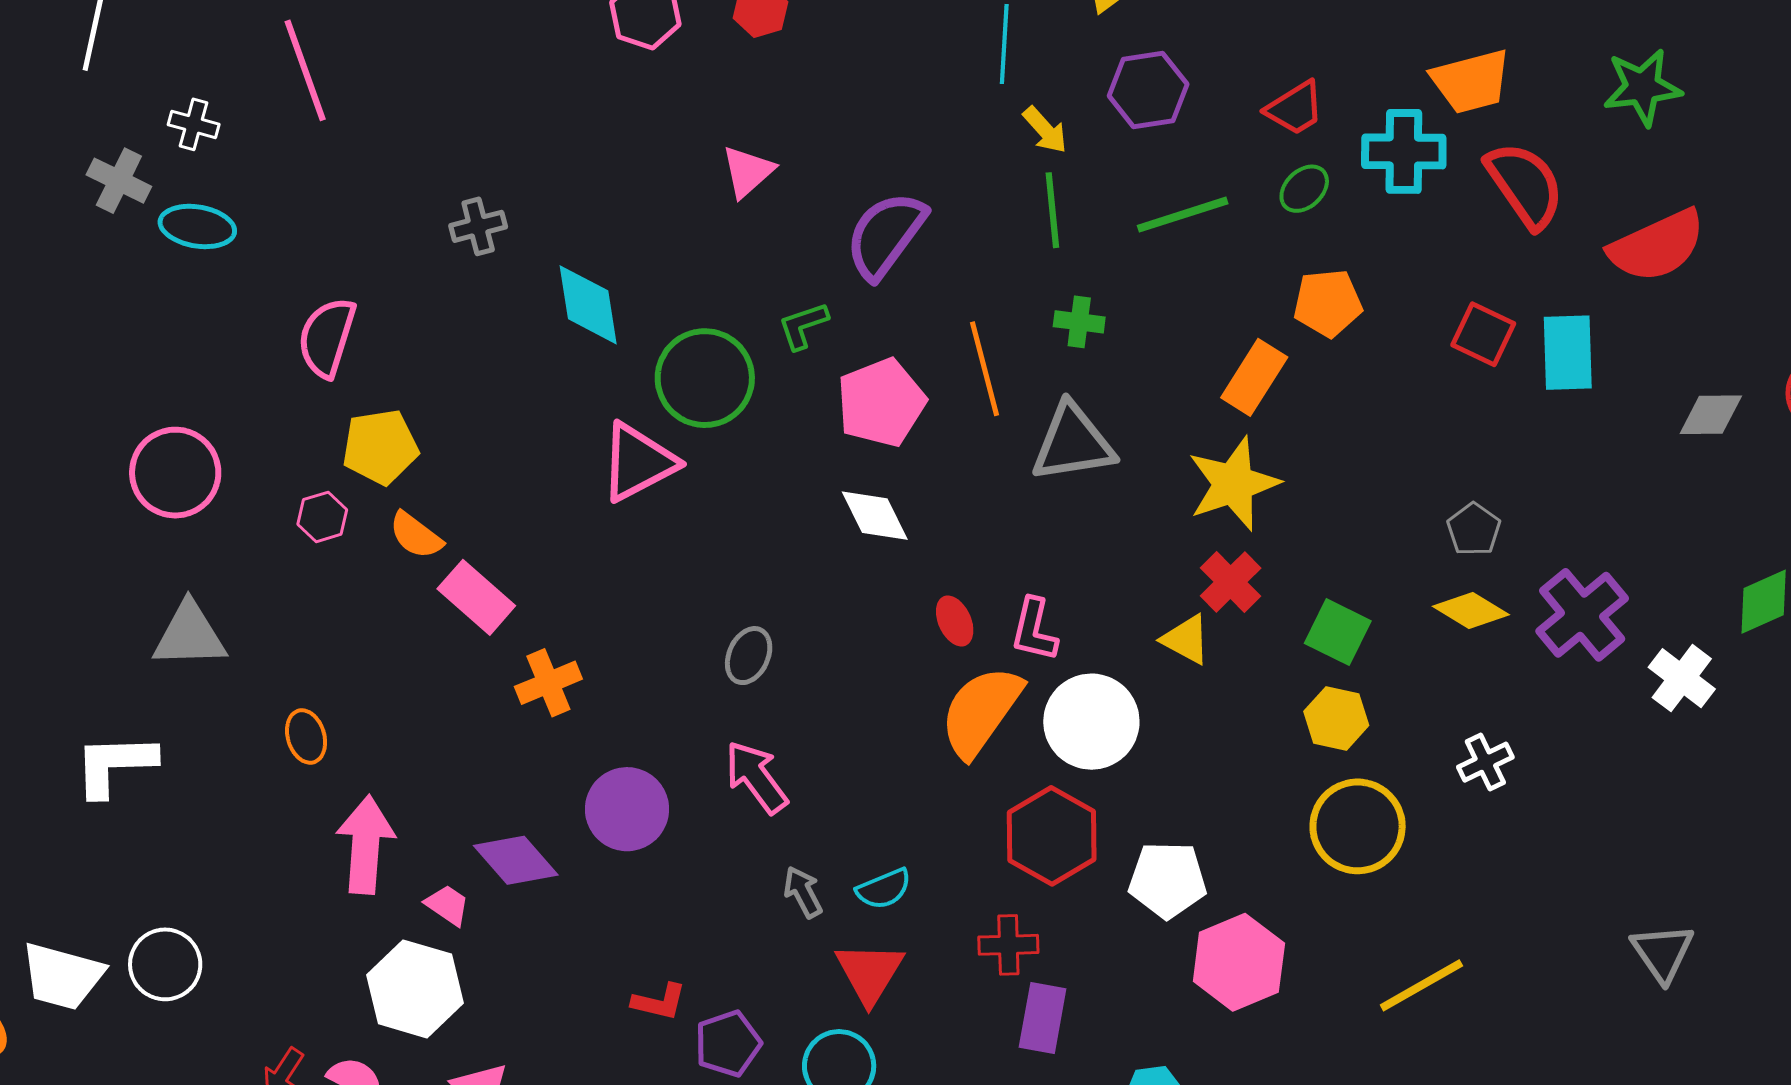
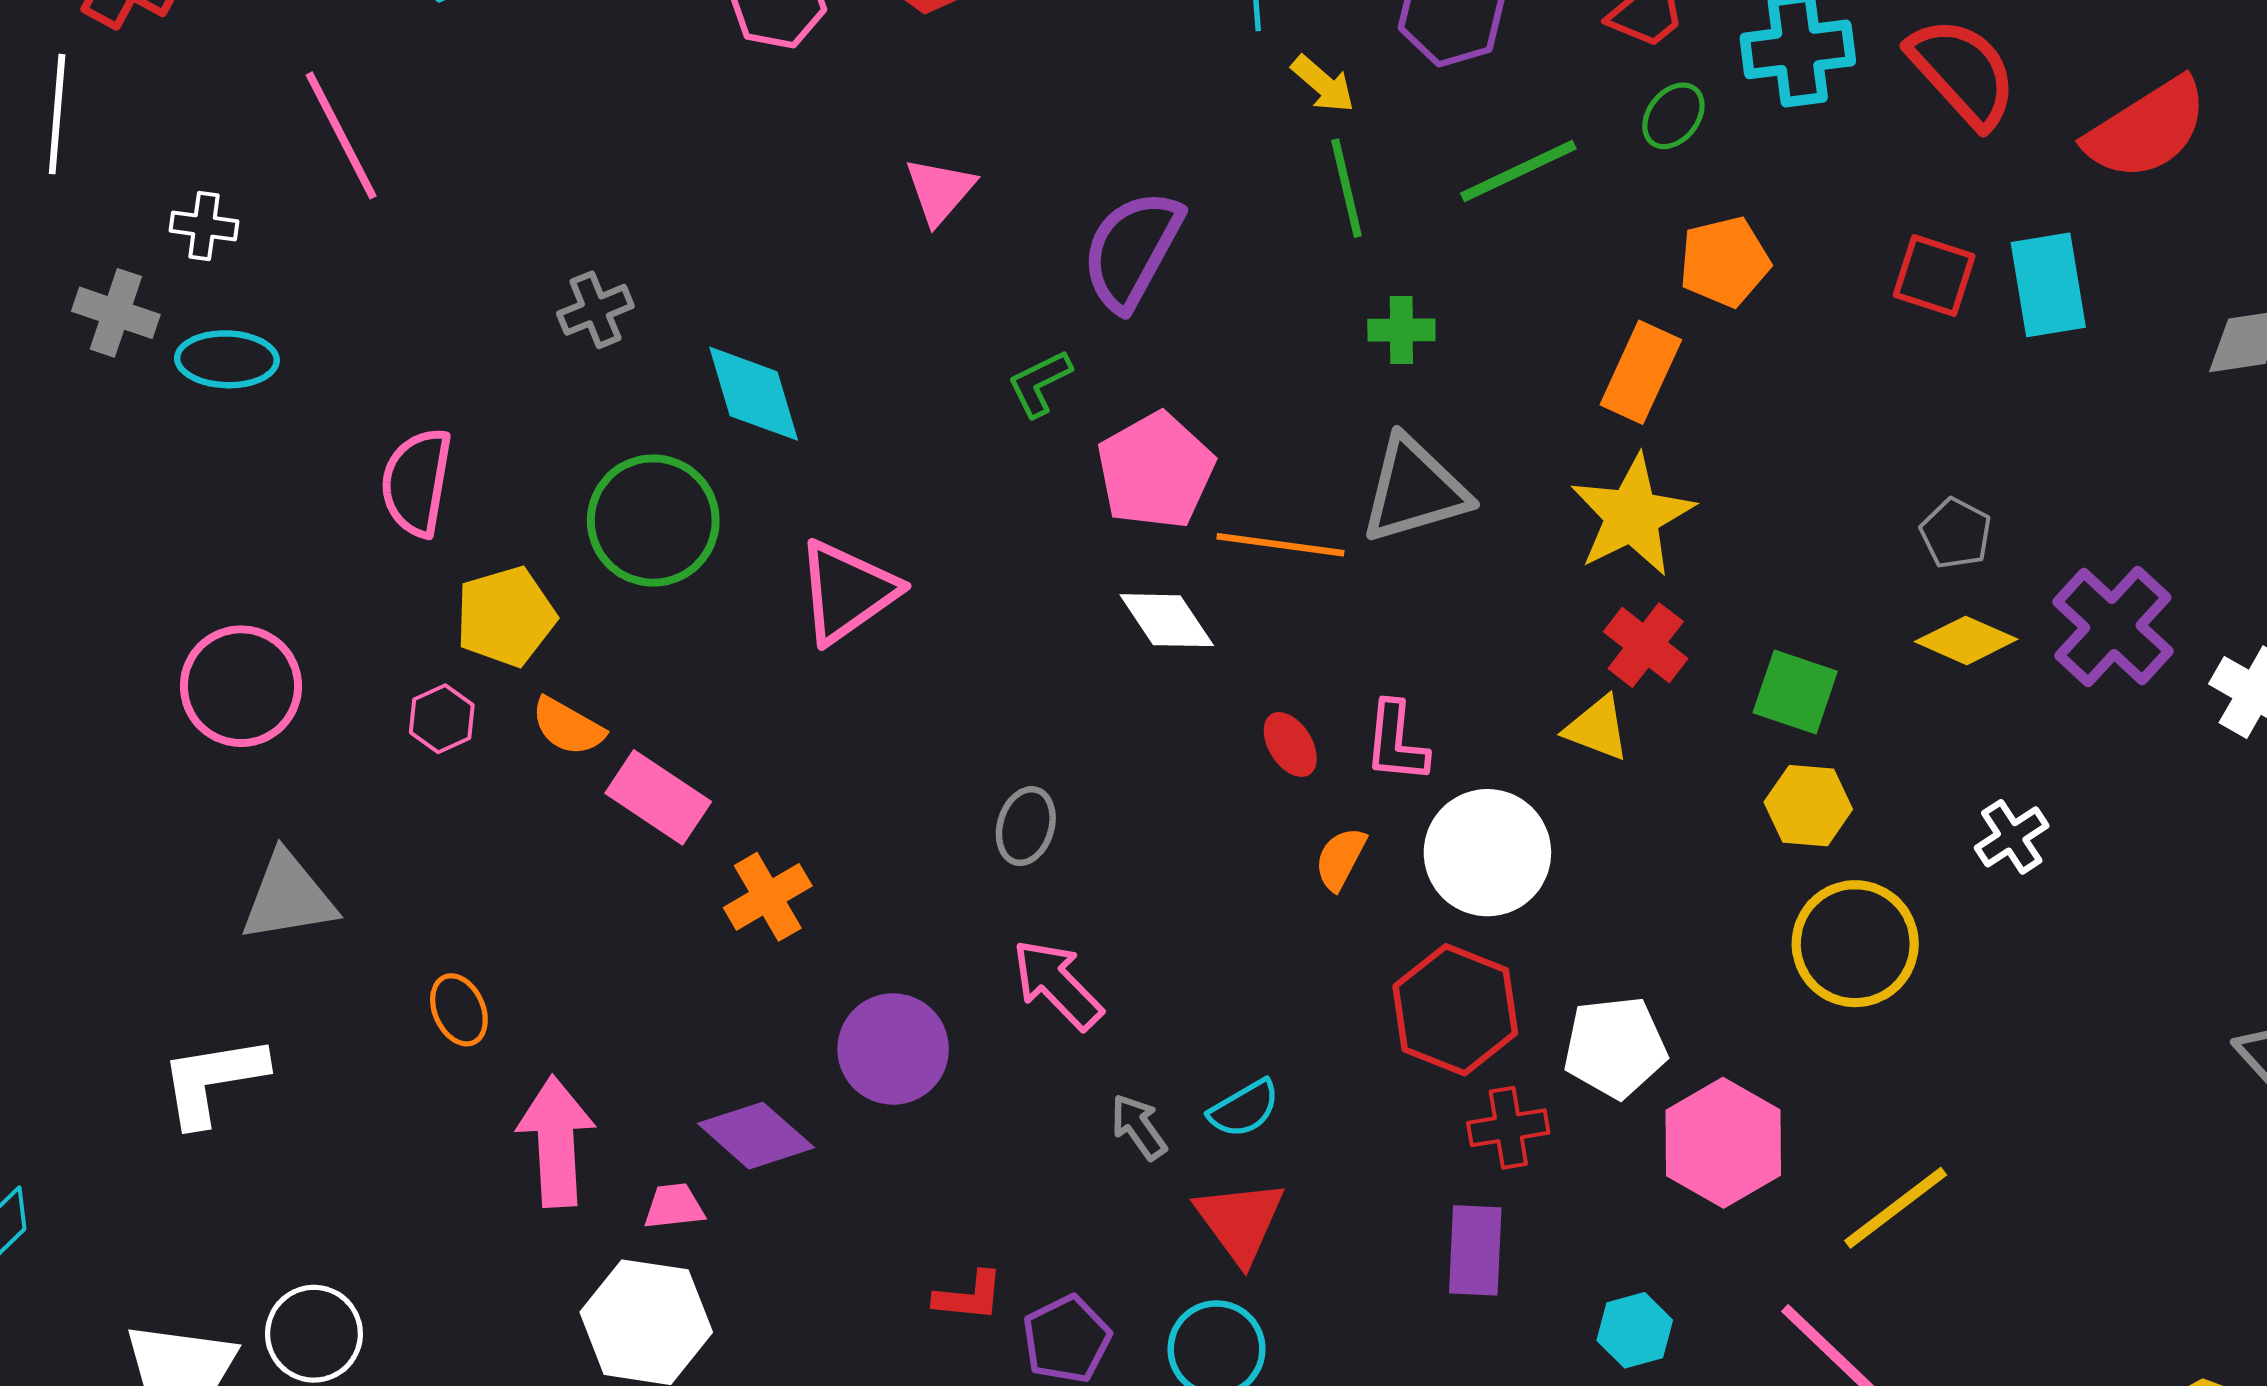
orange line: (984, 369) -> (1280, 545), moved, turned -60
green circle: (705, 378) -> (653, 521), moved
orange semicircle: (981, 711) -> (1341, 859), size x0.5
pink trapezoid: (447, 905) -> (674, 1206), turned -33
red cross: (1008, 945) -> (1508, 1128), moved
yellow line: (1421, 985) -> (1896, 1208), moved

